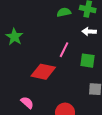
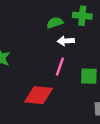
white arrow: (89, 31) -> (66, 41), moved

